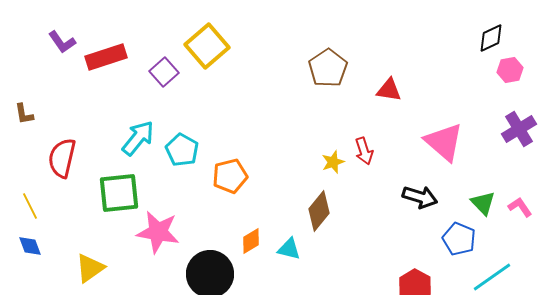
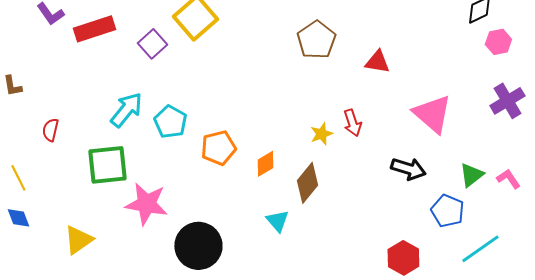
red semicircle: (62, 158) -> (50, 130), size x0.6
green triangle: (483, 203) -> (471, 175), turned 36
orange diamond: (251, 241) -> (265, 164), moved
cyan triangle: (289, 249) -> (277, 221), turned 35

